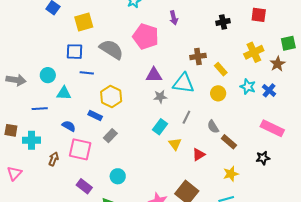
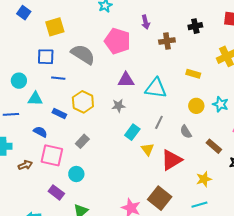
brown cross: (198, 56) -> (167, 41), moved
yellow rectangle: (221, 69) -> (193, 74), turned -32
cyan star: (248, 87) -> (220, 104), moved
yellow circle: (218, 93) -> (196, 106), moved
gray star: (160, 97) -> (118, 106), moved
blue rectangle: (95, 115) -> (59, 113), moved
brown rectangle: (229, 142) -> (214, 146), moved
red triangle: (199, 155) -> (171, 160), size x1.6
brown arrow: (54, 159) -> (25, 165), turned 48
cyan circle: (118, 176) -> (76, 174), moved

